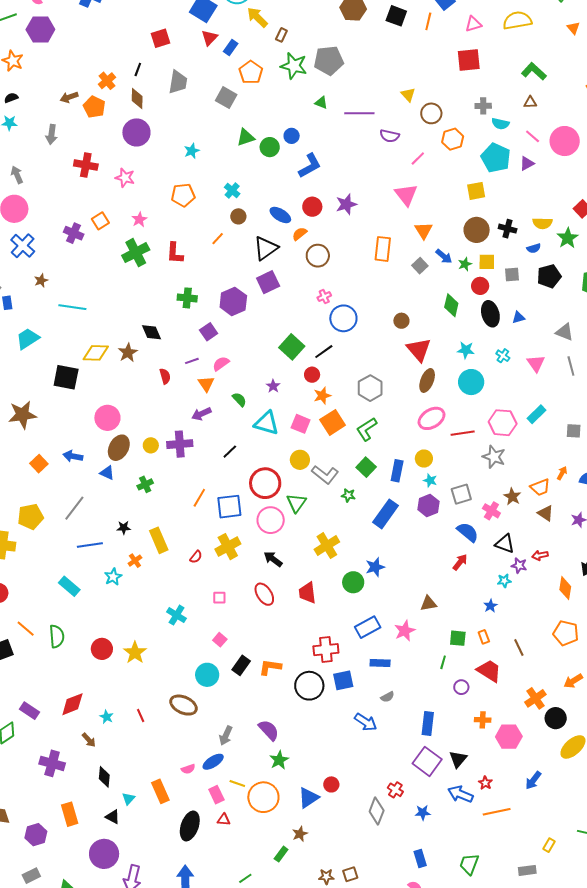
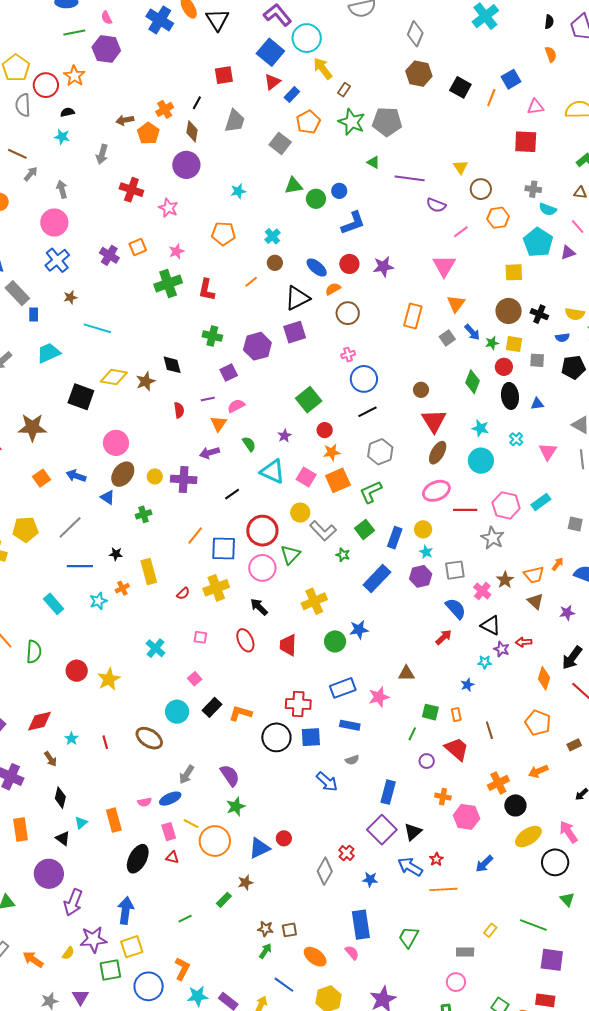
black line: (324, 352) -> (368, 412), moved
blue rectangle: (420, 859) -> (361, 925), size x1.6

